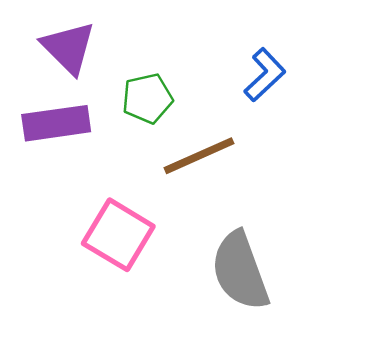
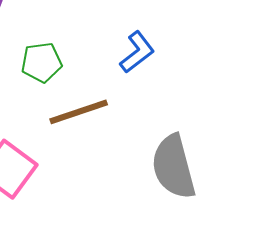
gray semicircle: (240, 271) -> (173, 167), moved

